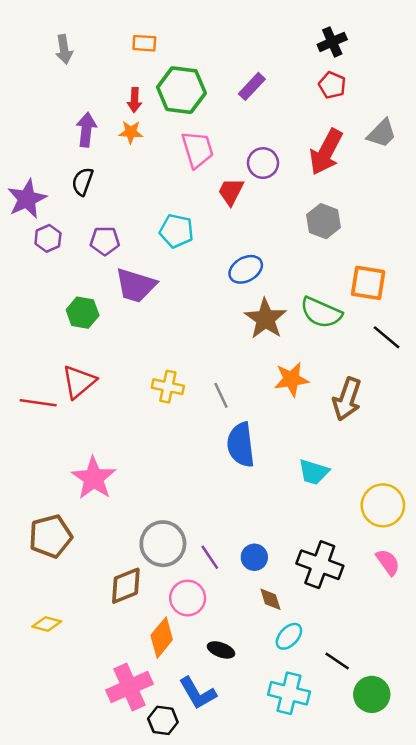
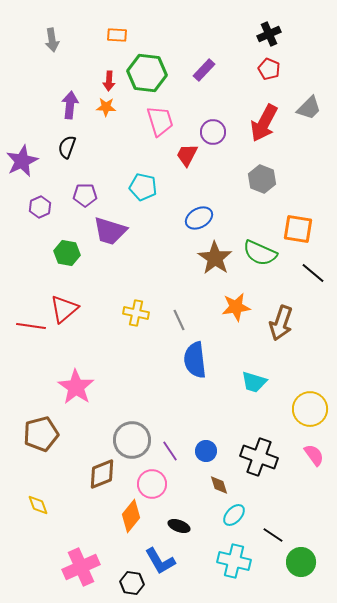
purple hexagon: (48, 238) -> (40, 207), moved
yellow diamond: (47, 624) -> (38, 505), turned 55
pink cross: (130, 687) -> (81, 567), moved

